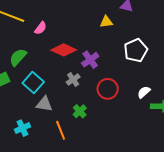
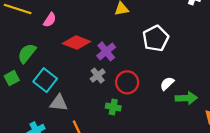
gray cross: (73, 80) -> (98, 76), moved
green cross: (80, 111) -> (113, 107), moved, turned -32

